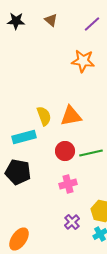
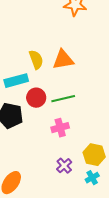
red circle: (65, 151) -> (36, 98), moved
green line: (91, 153) -> (63, 99), moved

